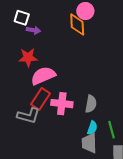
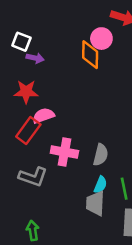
pink semicircle: (43, 76) -> (43, 116), size x0.7
red rectangle: (40, 99) -> (28, 130), moved
gray L-shape: (28, 116) -> (33, 177), moved

